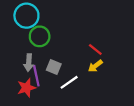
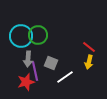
cyan circle: (26, 16) -> (21, 36), moved
yellow arrow: (95, 66) -> (89, 62), turned -40

